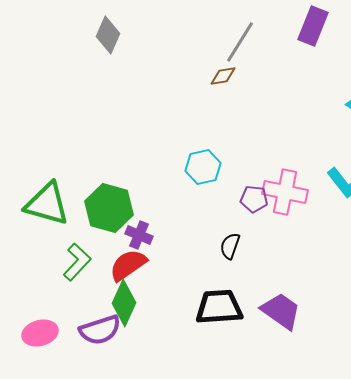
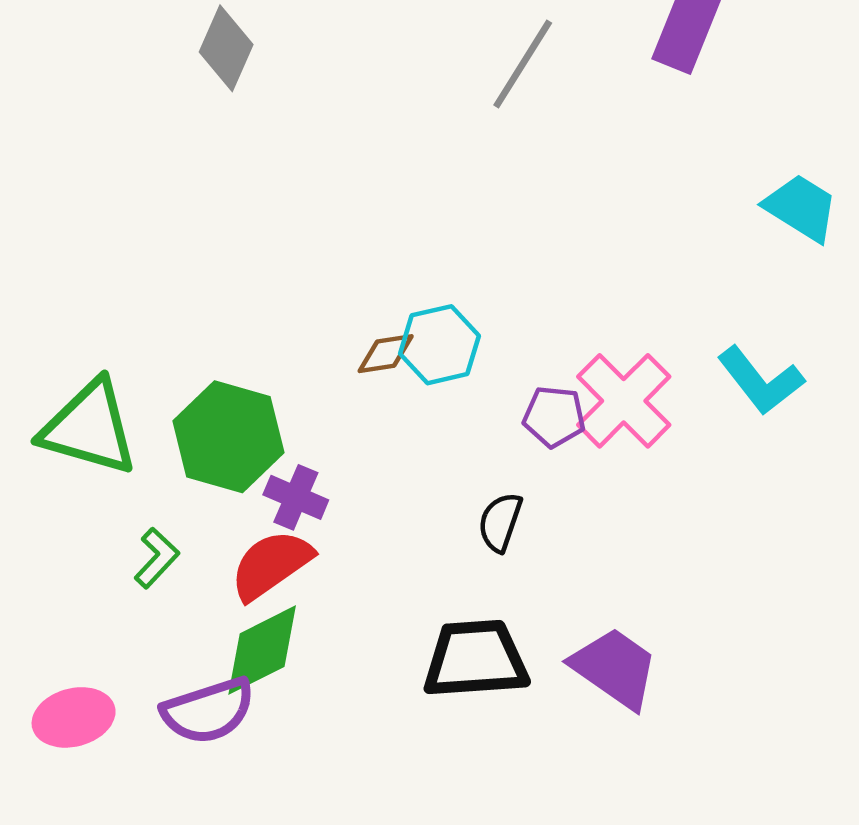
brown diamond: (223, 76) -> (386, 354), moved
pink cross: (285, 192) -> (624, 401), turned 33
green L-shape: (77, 262) -> (157, 558), size x0.7
green diamond: (124, 303) -> (262, 650), turned 39

